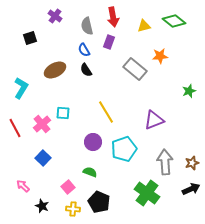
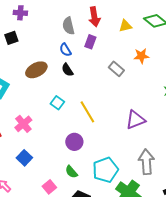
purple cross: (55, 16) -> (20, 13), moved, turned -32
gray rectangle: (135, 69) -> (116, 69), size x0.7
cyan square: (63, 113) -> (57, 103), moved, turned 32
cyan pentagon: (124, 149) -> (105, 170), moved
green semicircle: (90, 172) -> (71, 172), turned -152

